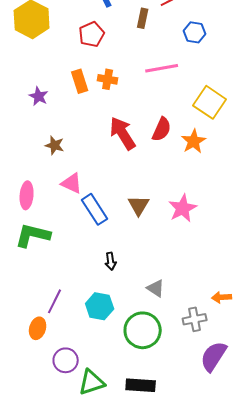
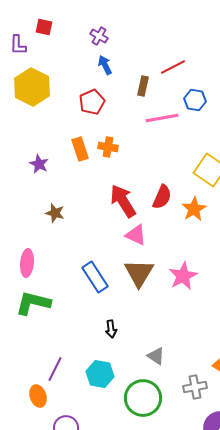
pink line: (162, 68) -> (162, 118), moved
pink triangle: (72, 183) -> (136, 235), moved
brown triangle: (139, 205) -> (139, 273), size x1.4
orange ellipse: (38, 328) -> (38, 396), turned -35

